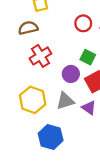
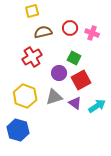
brown semicircle: (28, 28) -> (43, 32), moved
blue hexagon: (51, 137) -> (18, 130), moved

